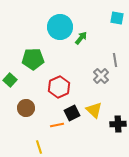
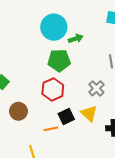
green arrow: (81, 38) -> (76, 39), turned 32
green pentagon: (33, 59) -> (59, 60), moved
gray cross: (101, 76) -> (96, 88), moved

